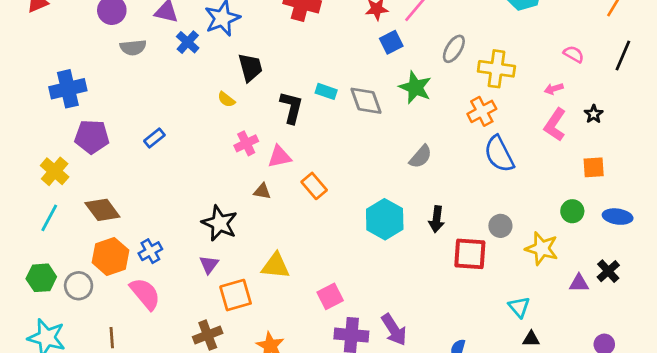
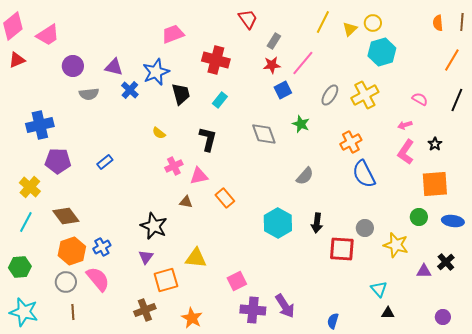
black trapezoid: (250, 67) -> (181, 94), moved
yellow cross: (496, 69) -> (365, 95), moved, turned -36
green star: (415, 87) -> (301, 124), size x0.7
cyan rectangle: (326, 91) -> (220, 100), moved, turned -70
orange square: (594, 167) -> (435, 184), size x1.6
gray circle: (79, 286) -> (66, 282), moved

